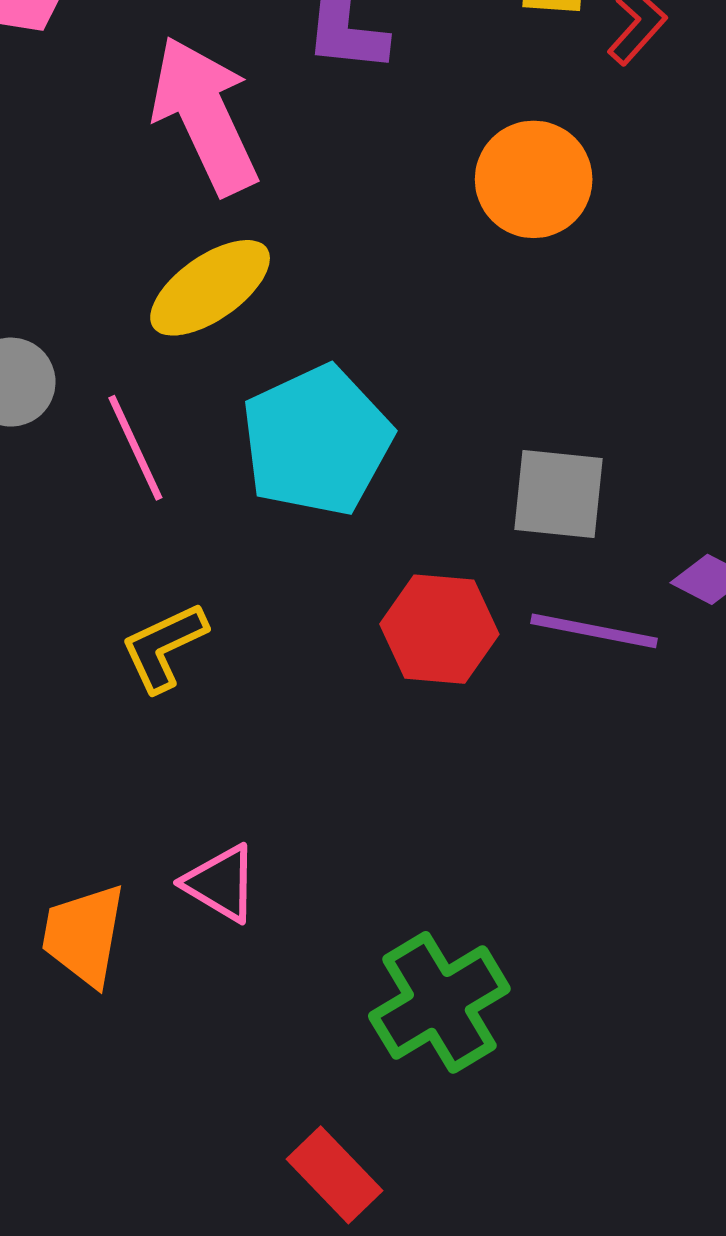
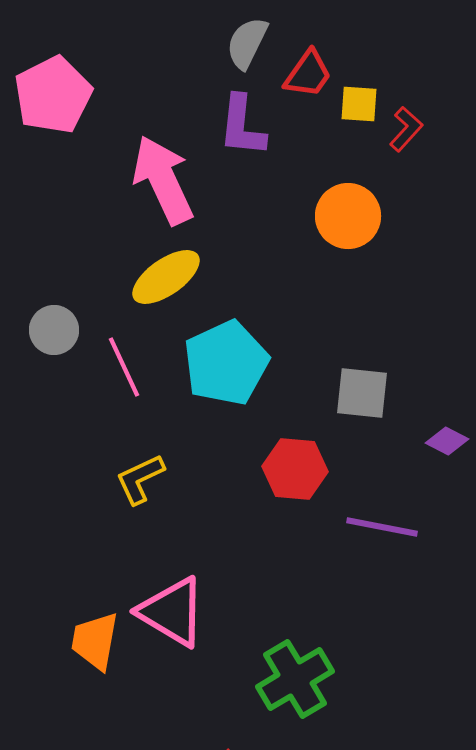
purple line: (594, 631) -> (382, 527), moved
pink triangle: (221, 883) -> (172, 612), size x1.6

